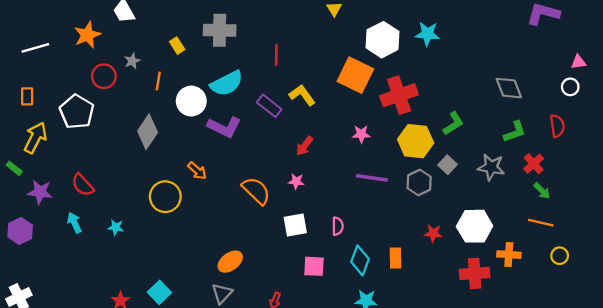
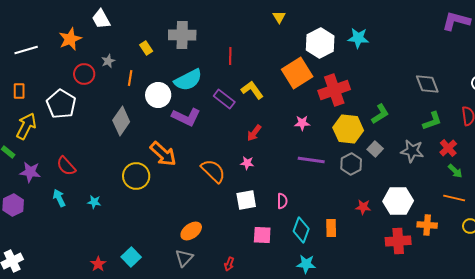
orange square: (355, 75) -> (297, 73), turned 32
orange arrow: (197, 171) -> (163, 154), size x1.6

